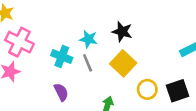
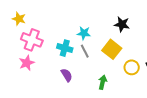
black star: (122, 32) -> (122, 24), moved

